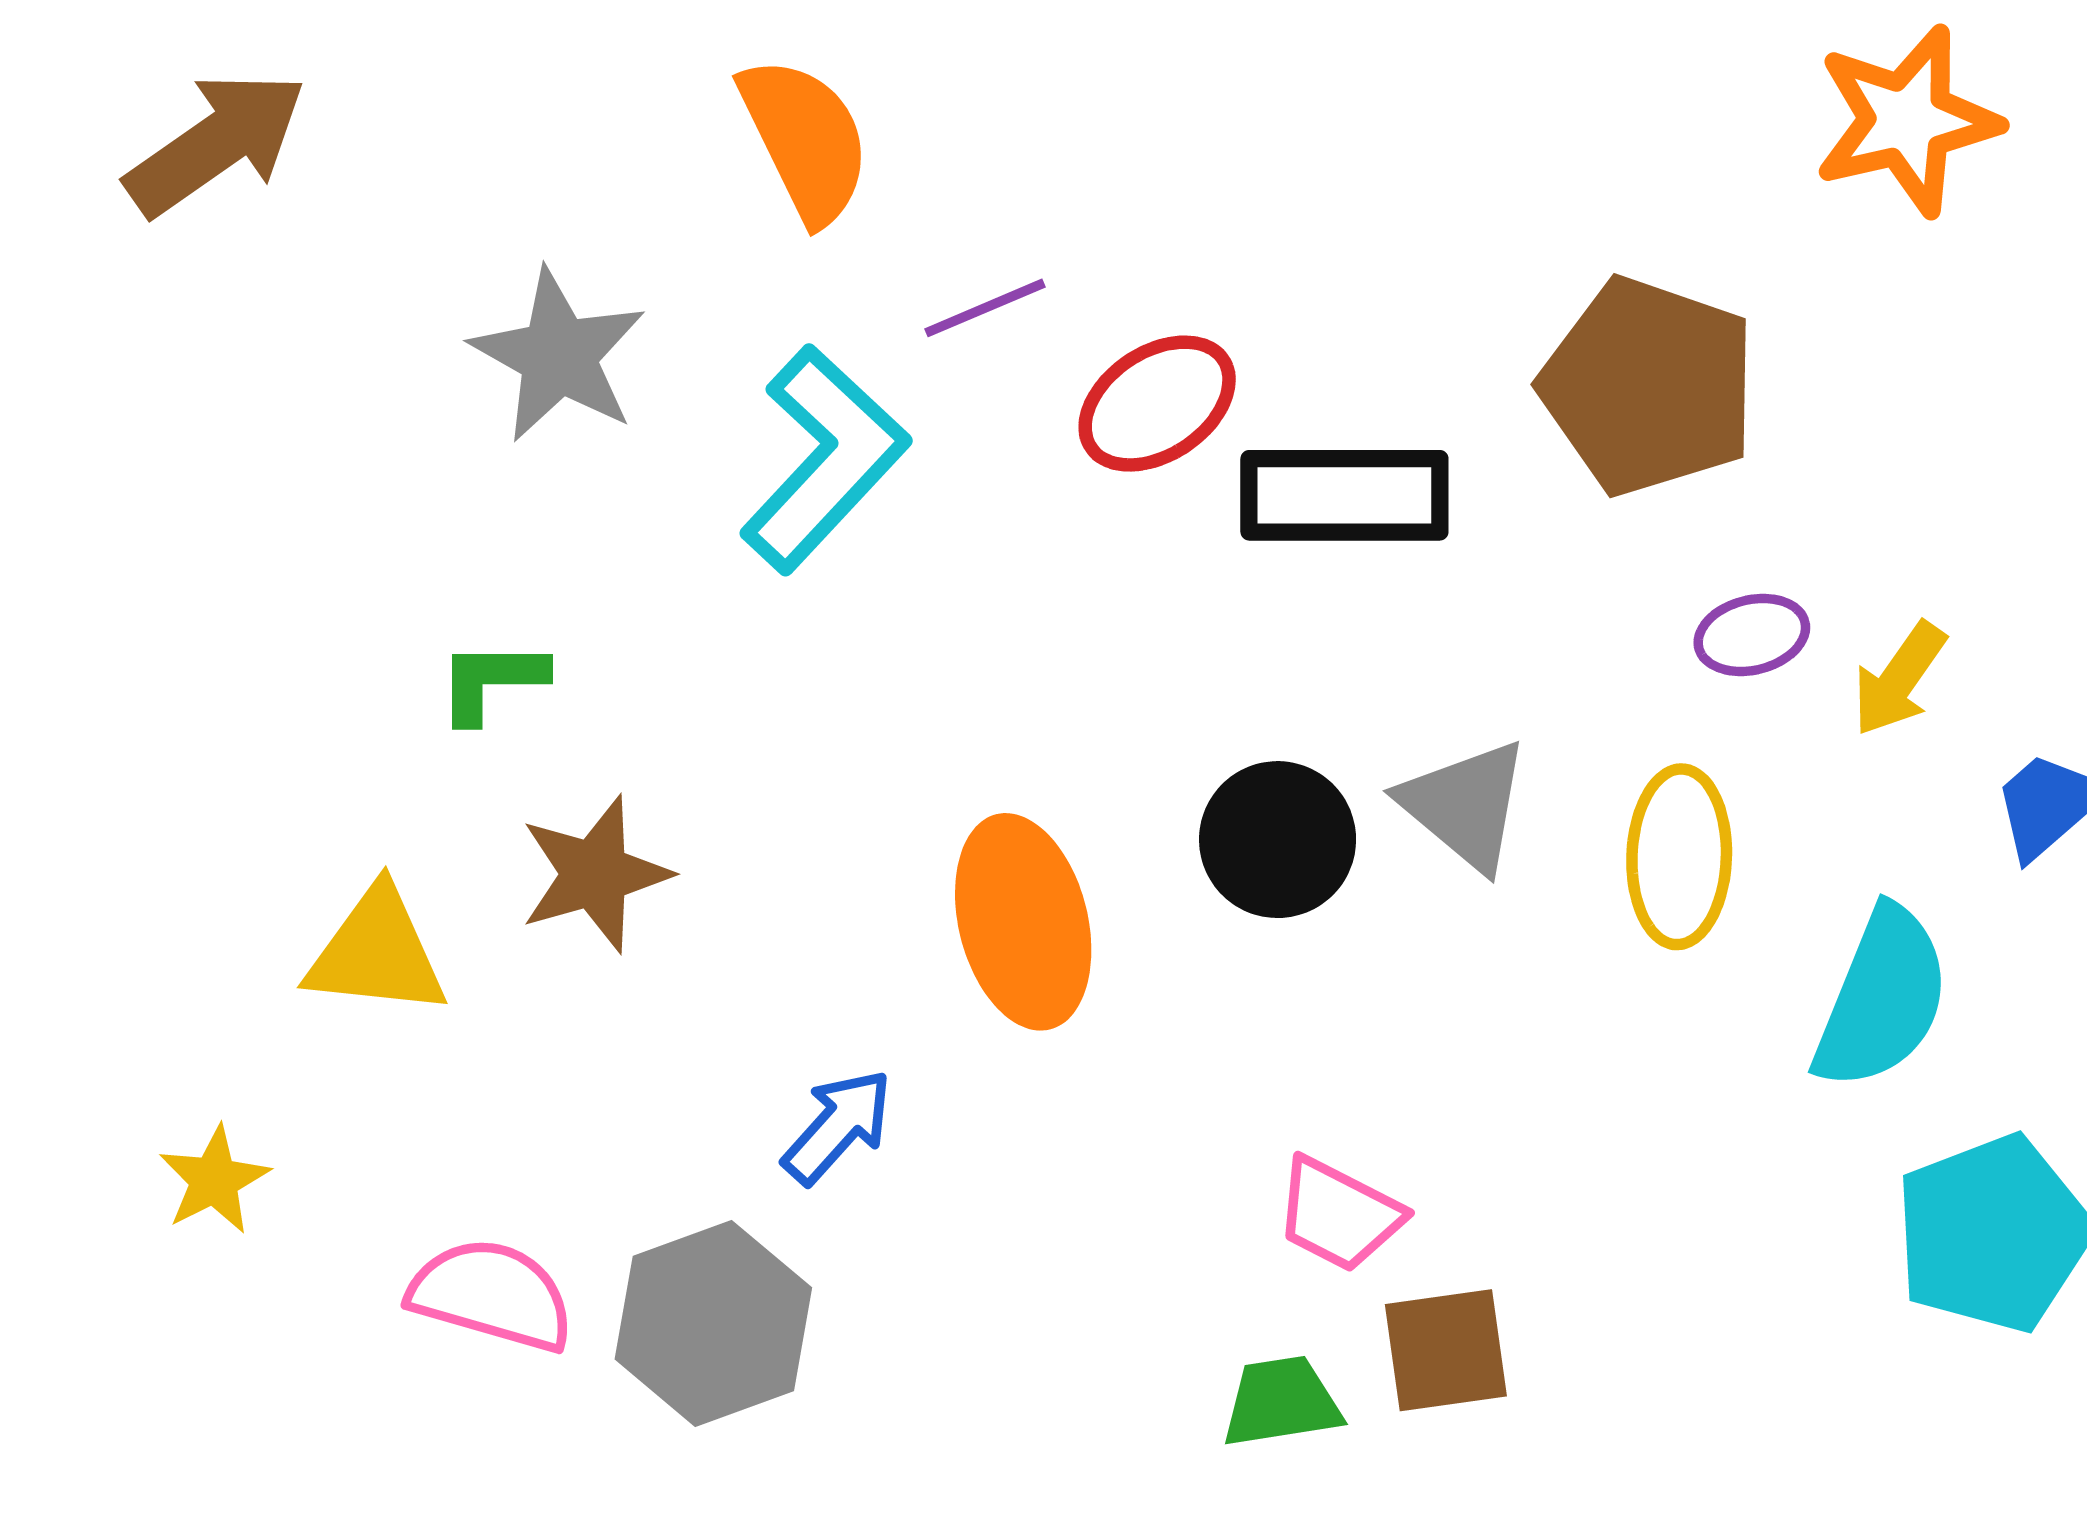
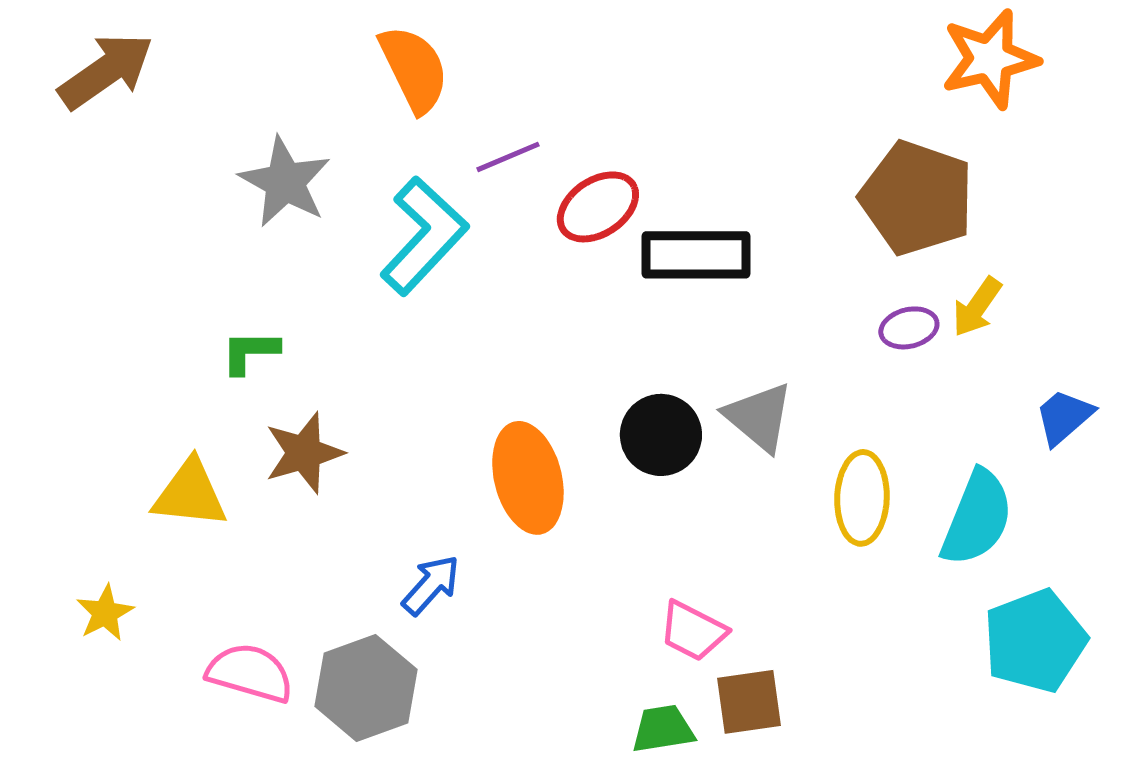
brown pentagon: (1649, 386) -> (917, 198), moved
yellow arrow: (1899, 679) -> (977, 307), moved
yellow ellipse: (1679, 857) -> (862, 498), moved

